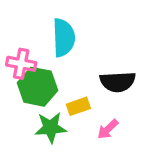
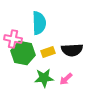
yellow rectangle: (78, 106) -> (48, 52), moved
green star: (51, 128) -> (44, 78), moved

